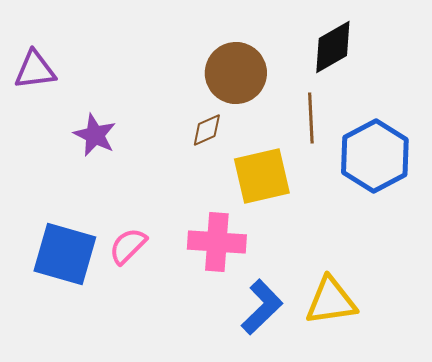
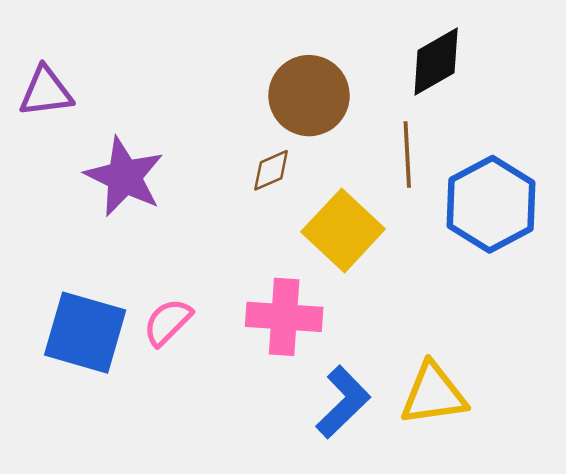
purple star: (95, 135) -> (124, 177), size x1.4
yellow square: (262, 176) -> (343, 230), turned -34

